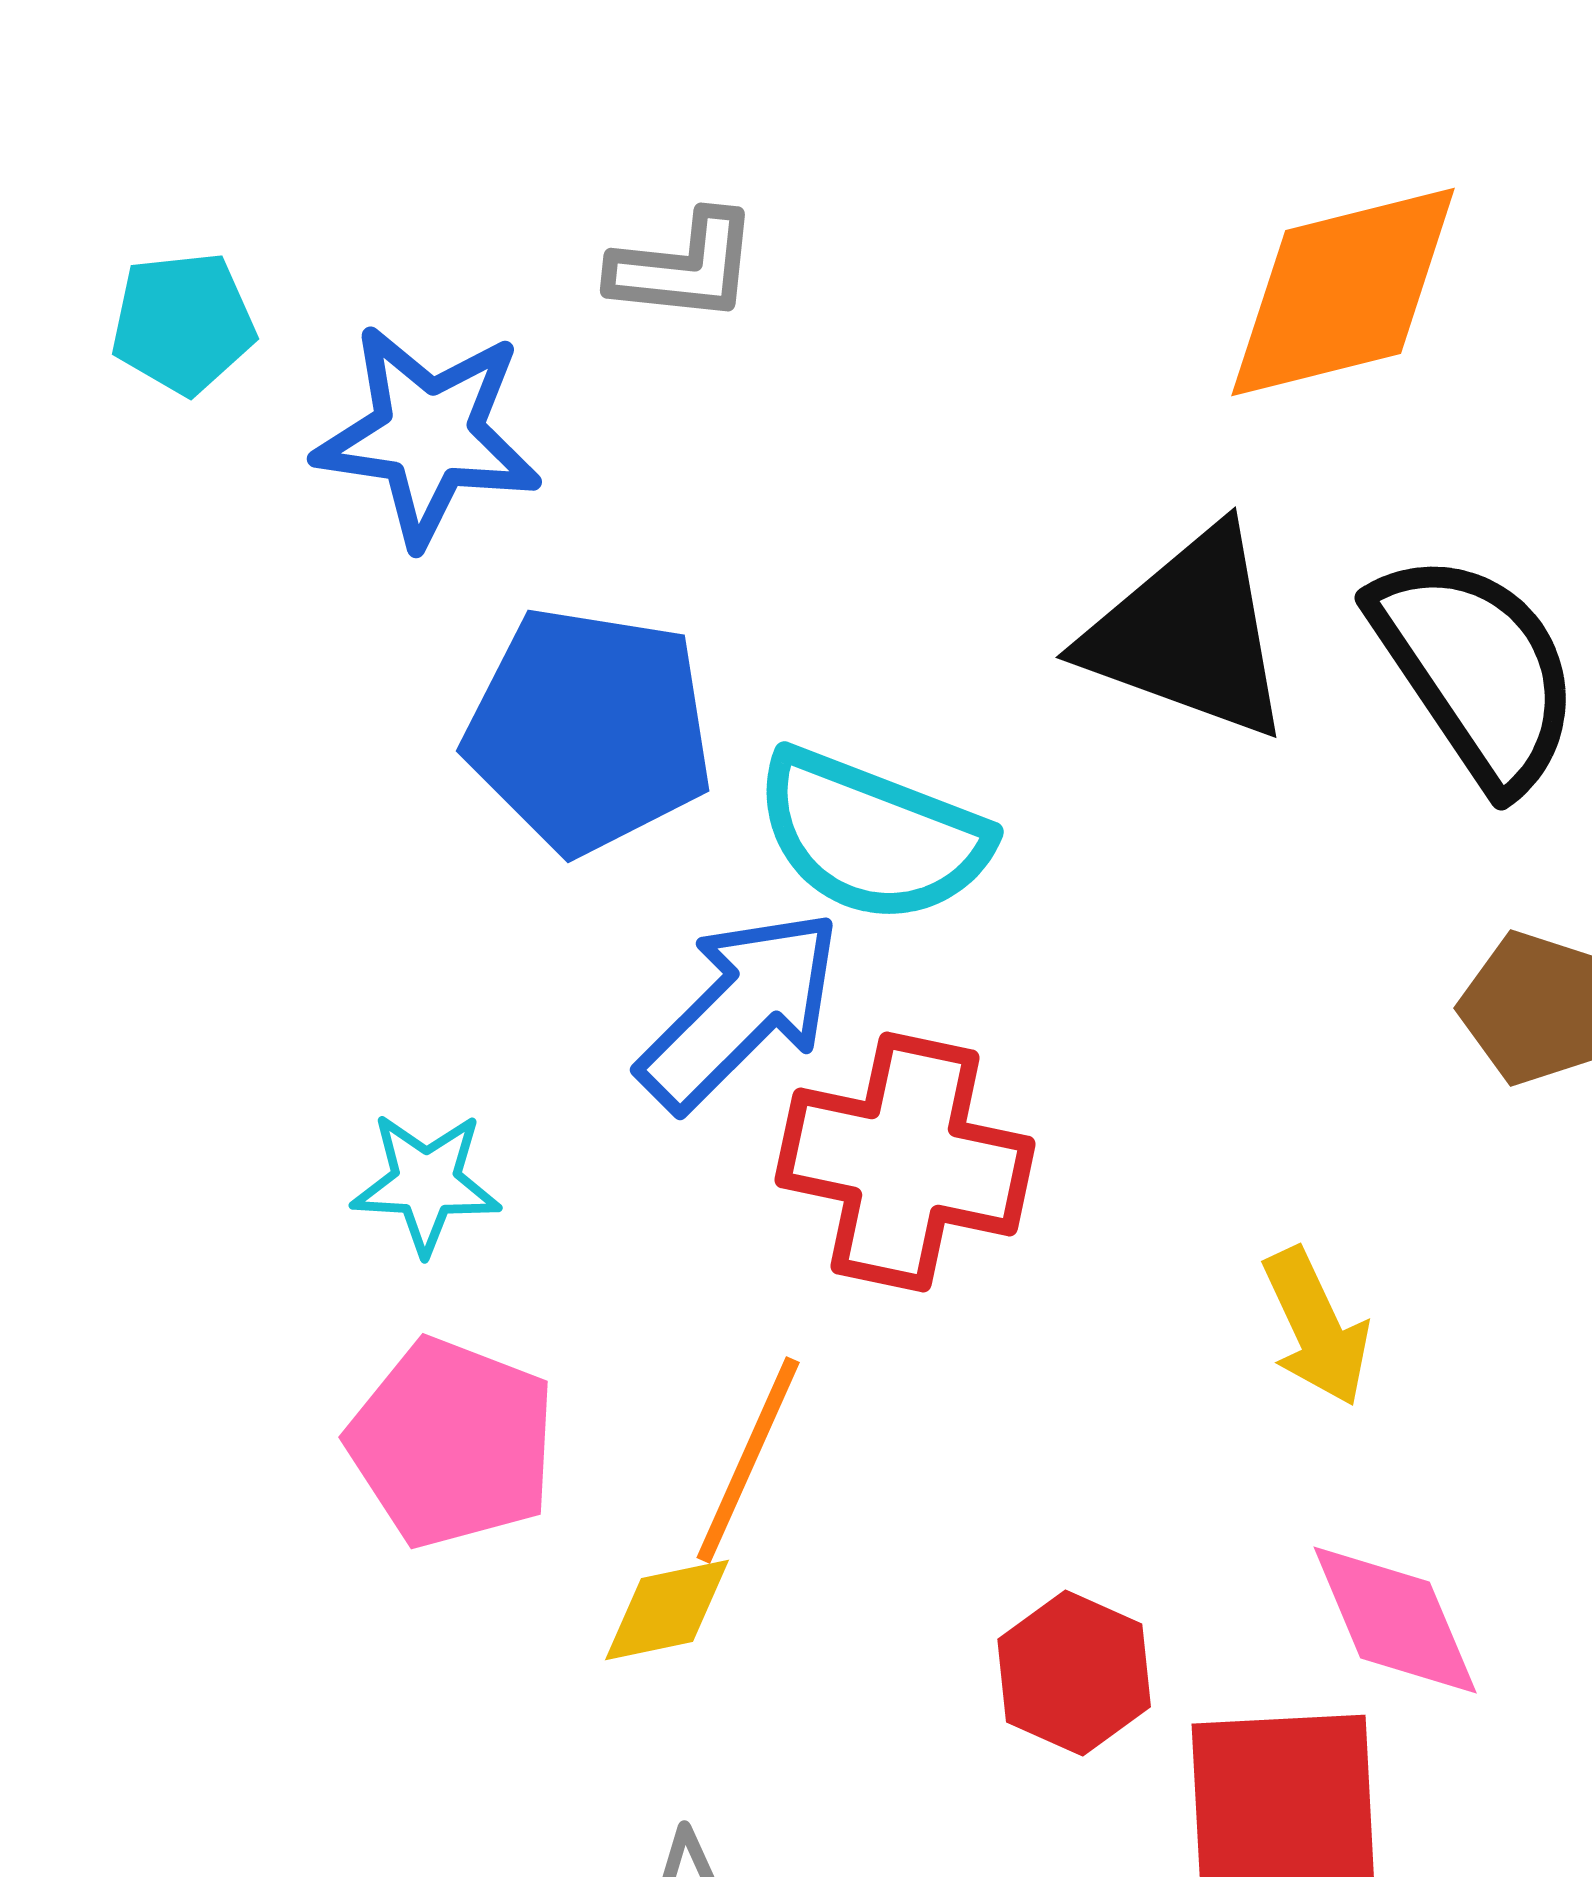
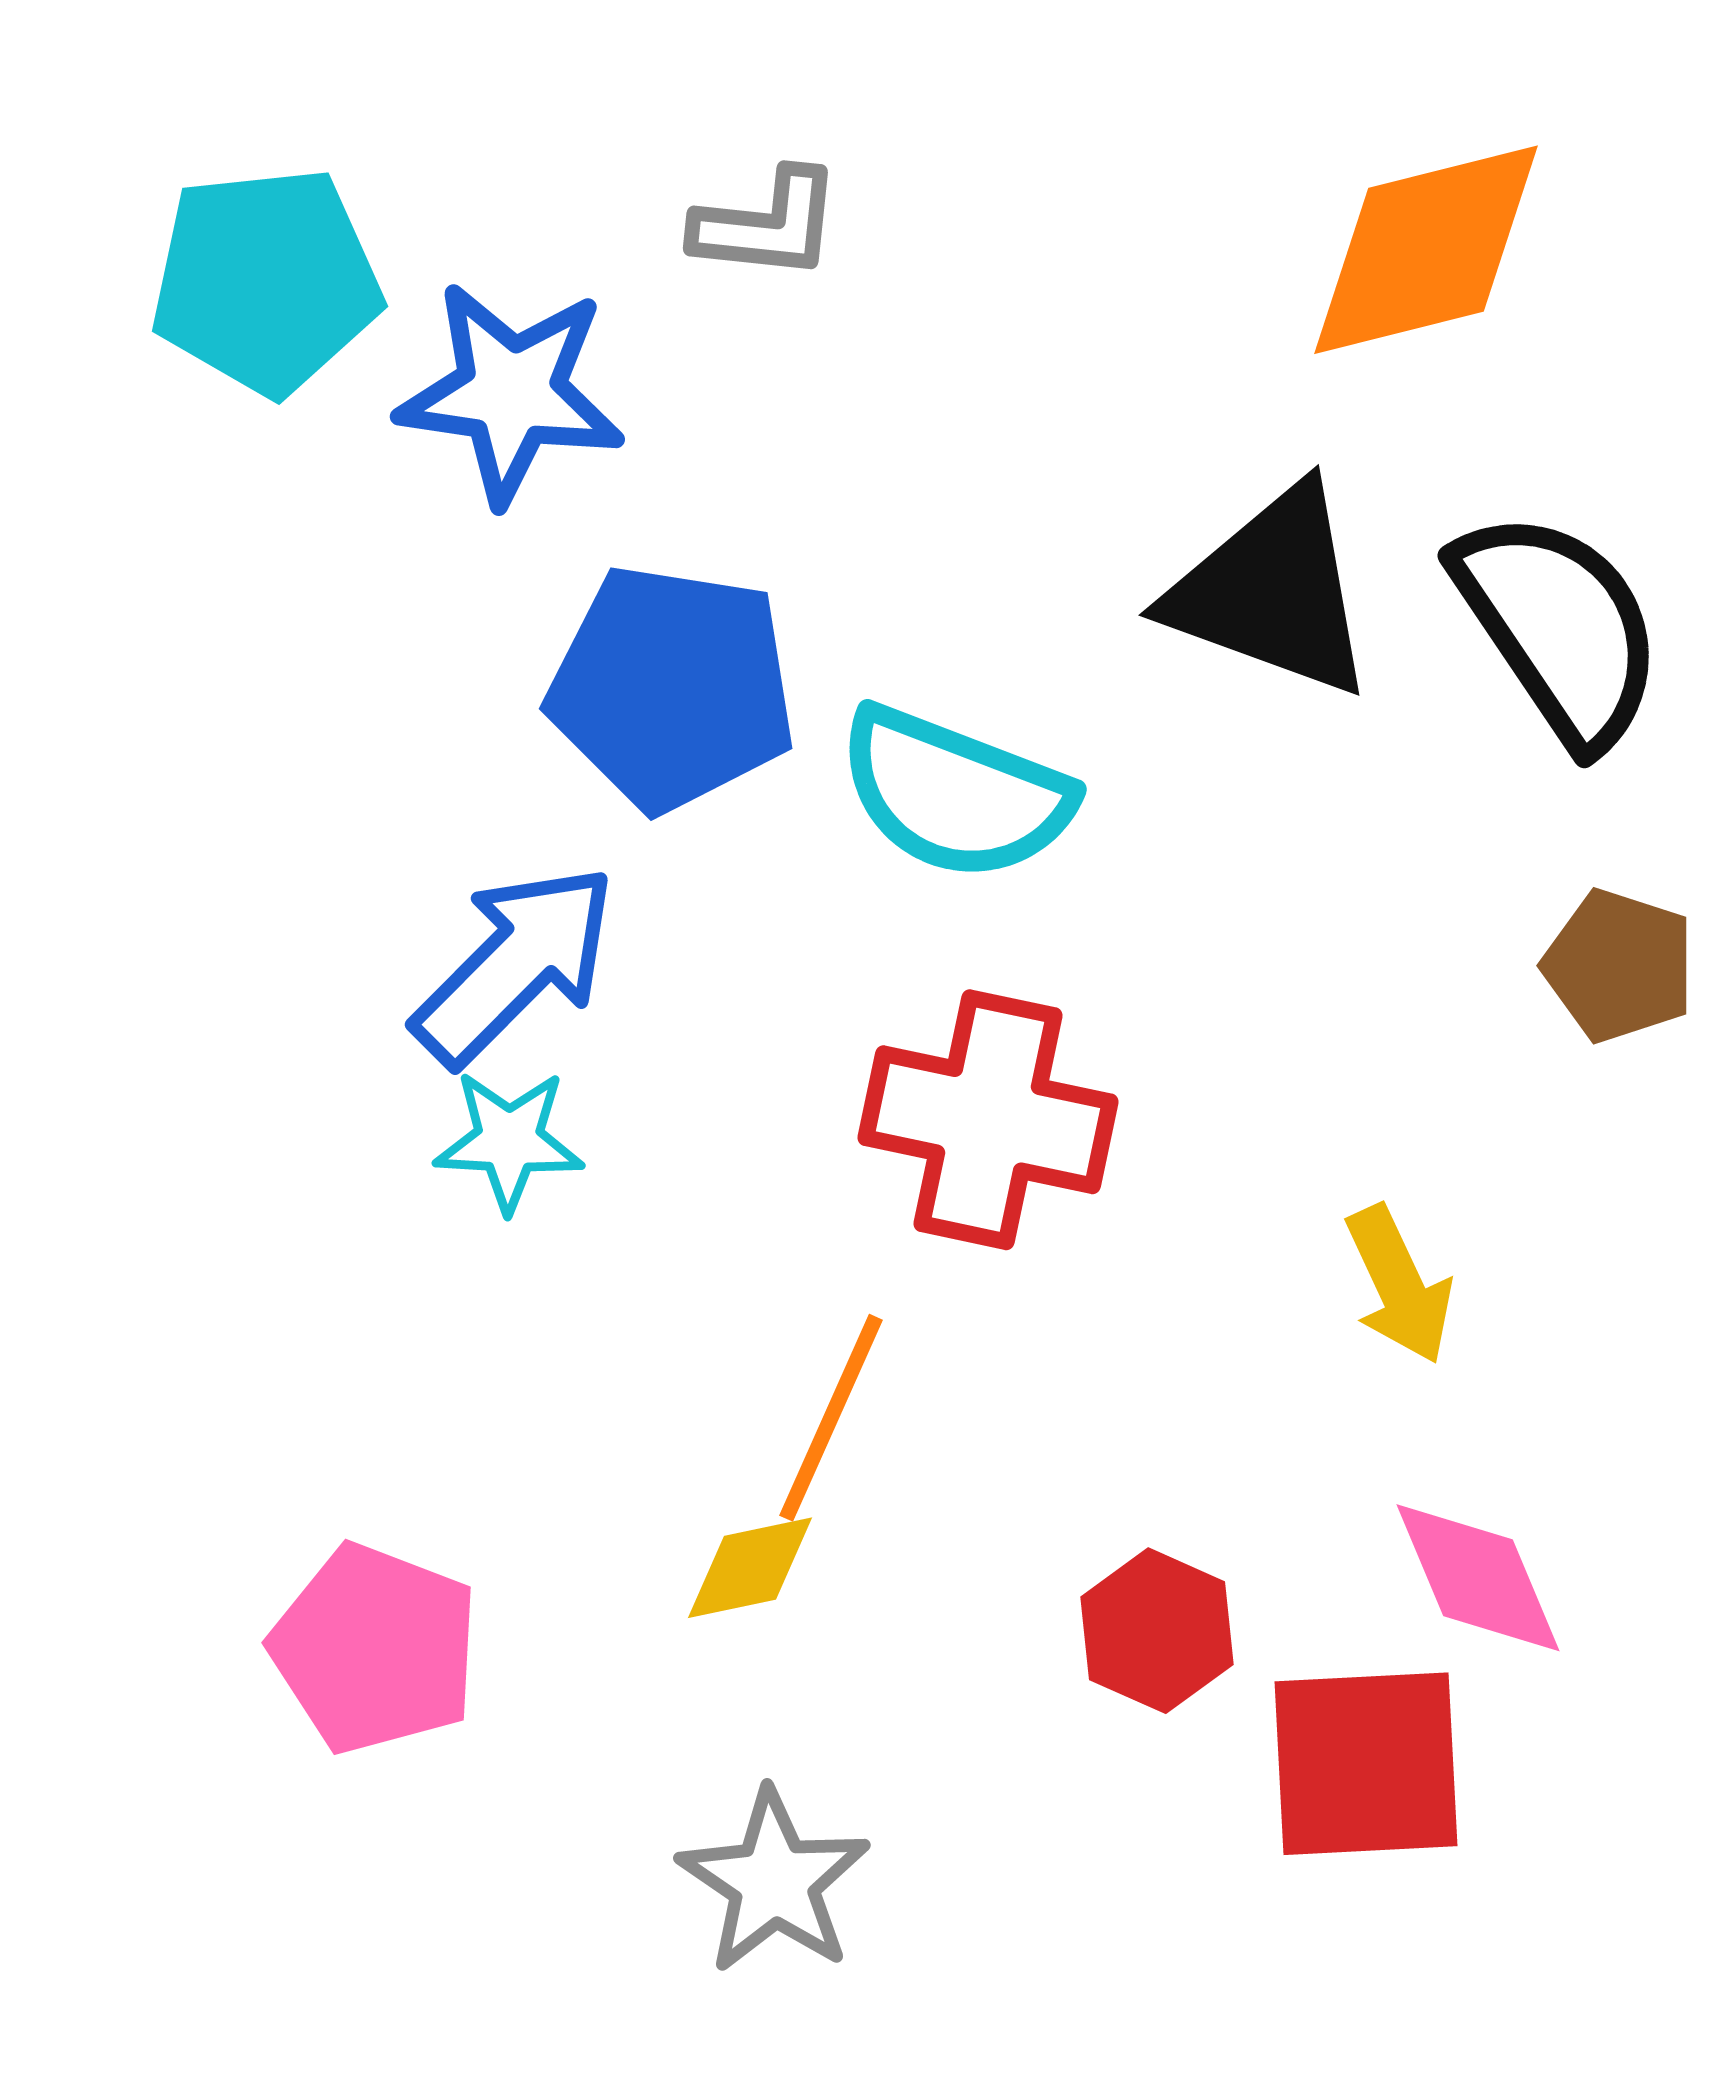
cyan pentagon: (183, 323) -> (266, 281), size x1.6
blue arrow: (740, 1010) -> (515, 965), moved
pink pentagon: (452, 1443) -> (375, 1649), moved

